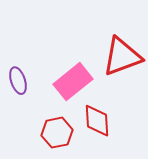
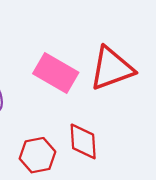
pink rectangle: (73, 82) -> (56, 73), moved, turned 69

